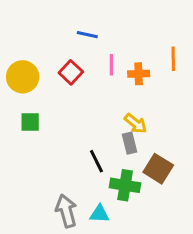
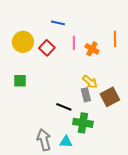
orange cross: (139, 74) -> (92, 49), turned 32
yellow circle: (23, 77) -> (23, 42), moved
black line: (96, 161) -> (64, 107), turned -42
brown square: (158, 169) -> (110, 97), moved, turned 30

